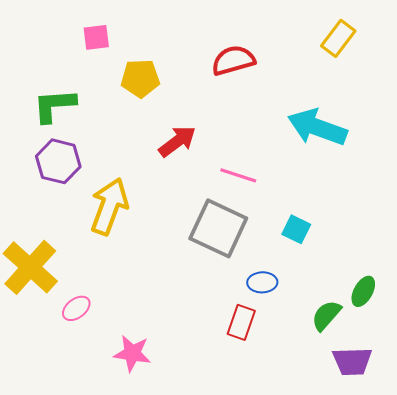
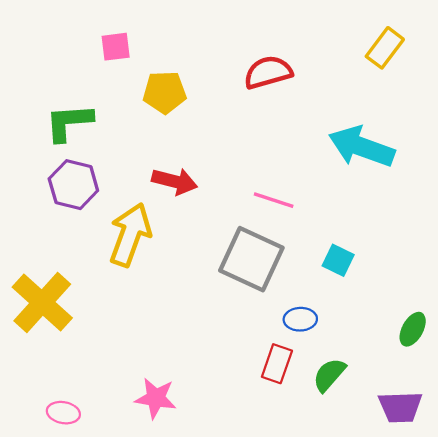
red arrow: (177, 141) -> (175, 181), moved, turned 51
pink ellipse: (76, 308) -> (63, 413), moved, turned 48
green semicircle: (326, 315) -> (329, 375), moved

